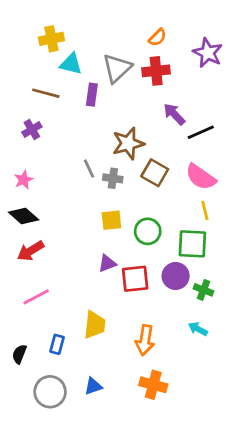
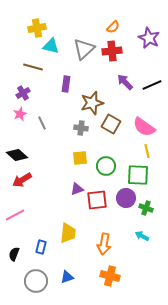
purple rectangle: (92, 95) -> (66, 84), moved
black line: (201, 132) -> (152, 85), moved
gray line: (89, 169) -> (42, 123), moved
pink star: (24, 180) -> (20, 114), moved
pink line: (36, 297) -> (15, 215), moved

